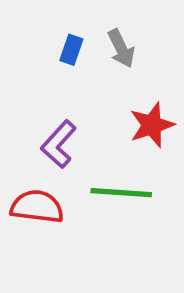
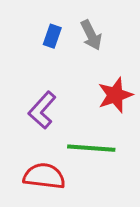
red semicircle: (37, 207) -> (44, 176), moved

